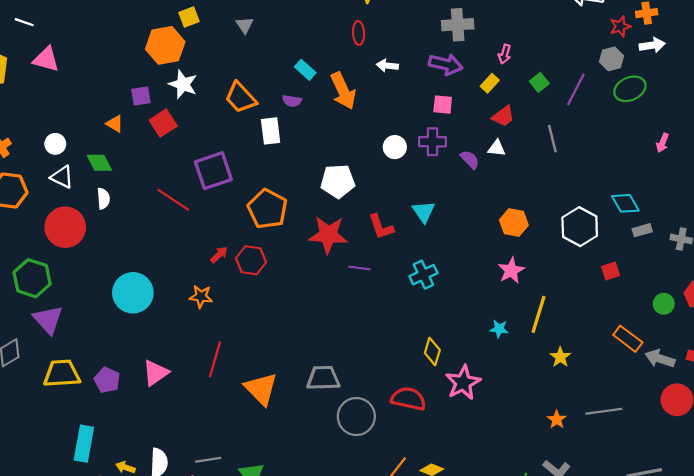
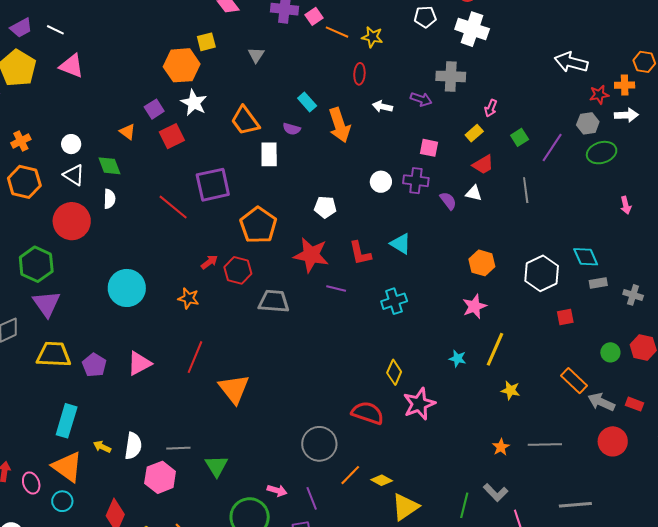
purple arrow: (446, 64) -> (421, 99), moved, size x0.7
purple square: (141, 96) -> (154, 109), turned -30
pink arrow: (662, 143) -> (626, 205), turned -42
white pentagon: (338, 181) -> (325, 207), size x0.7
cyan triangle: (424, 212) -> (401, 244), turned -30
yellow star: (560, 357) -> (511, 390), turned -30
gray trapezoid: (323, 378) -> (274, 301), moved
gray circle: (356, 417) -> (319, 444), moved

